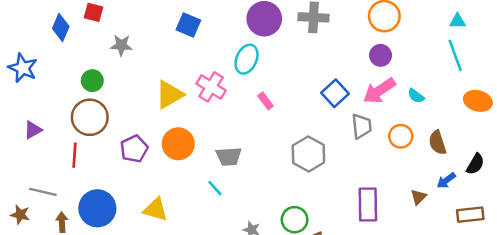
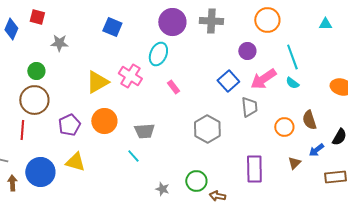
purple circle: (381, 55) -> (247, 51), moved
cyan line: (455, 55) -> (292, 57), moved
orange circle: (401, 136) -> (284, 127), moved
yellow triangle: (155, 210) -> (75, 162), moved

